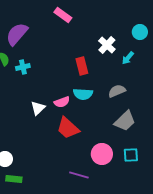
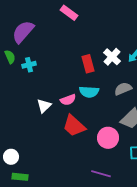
white cross: (107, 45) -> (112, 57), moved
pink circle: (102, 154) -> (108, 138), moved
purple line: (79, 175) -> (101, 174), moved

